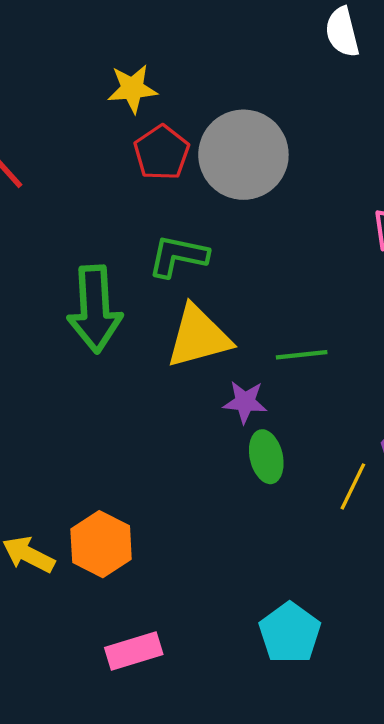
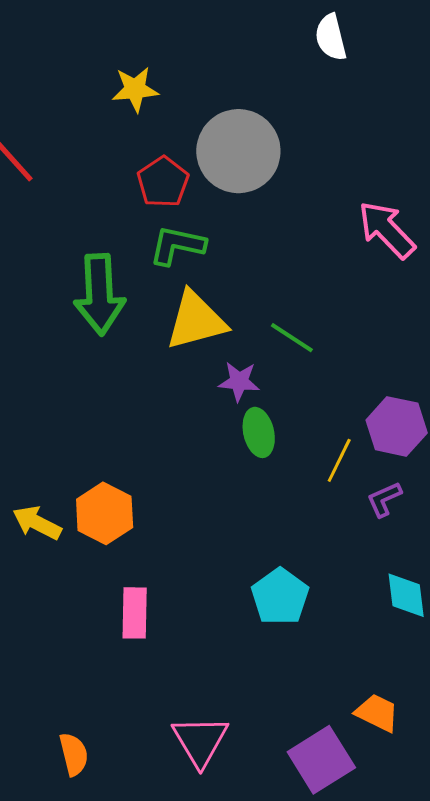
red pentagon: (162, 153) -> (163, 182), moved
green line: (302, 355) -> (292, 338), turned 39
pink rectangle: (134, 651) -> (135, 613), turned -72

